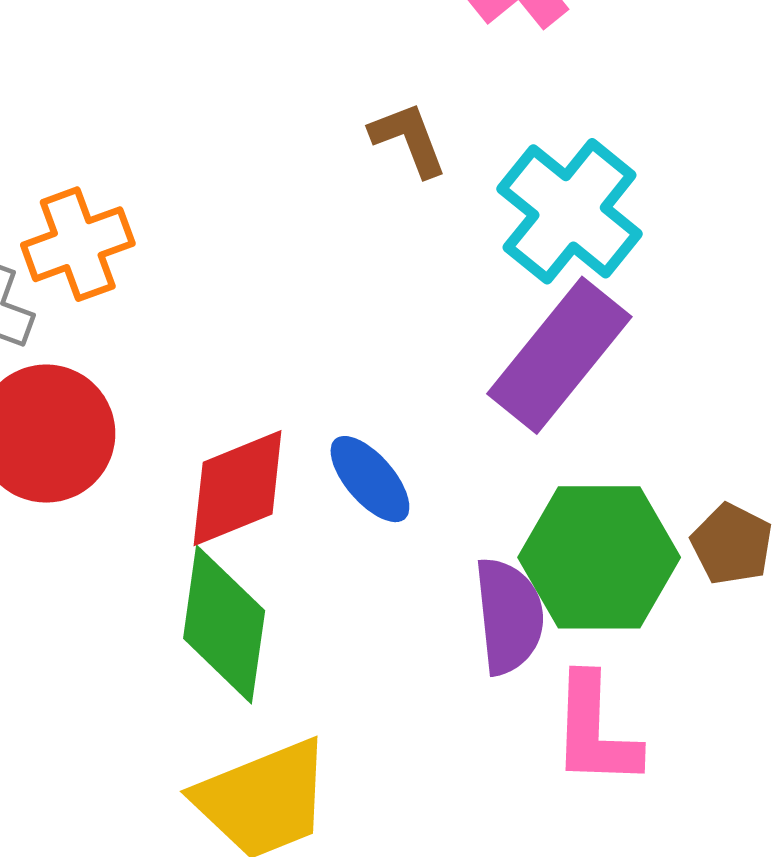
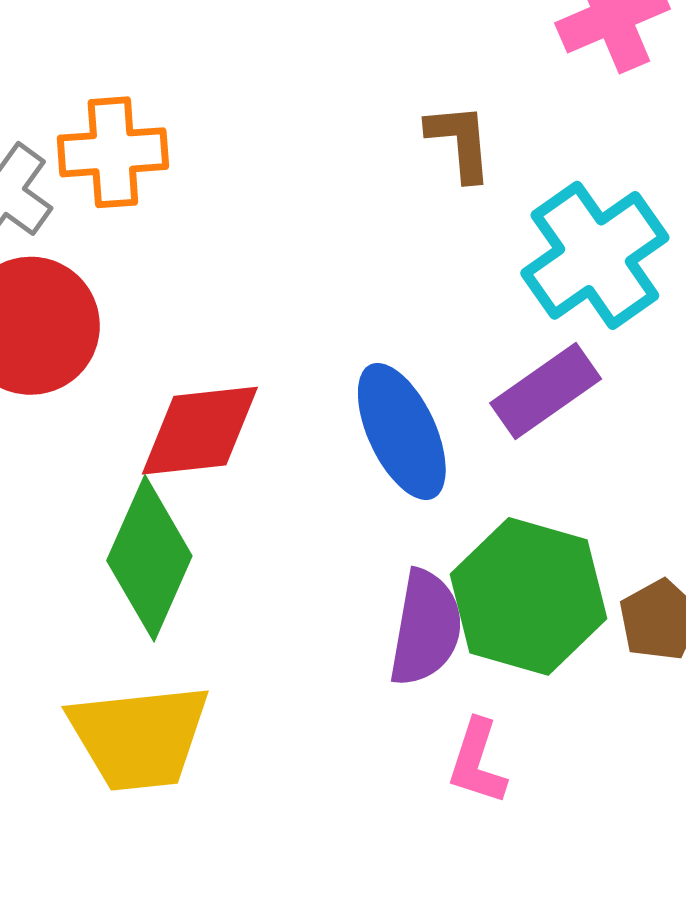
purple rectangle: (559, 355) -> (546, 391), size x0.7
blue ellipse: (370, 479) -> (402, 431), moved, size x1.4
pink L-shape: (595, 731) -> (477, 762), size x0.7

